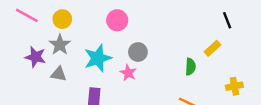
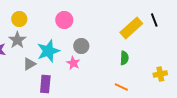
yellow rectangle: (212, 48) -> (131, 28), moved, size x1.6
gray triangle: (59, 74) -> (29, 64), moved, turned -40

